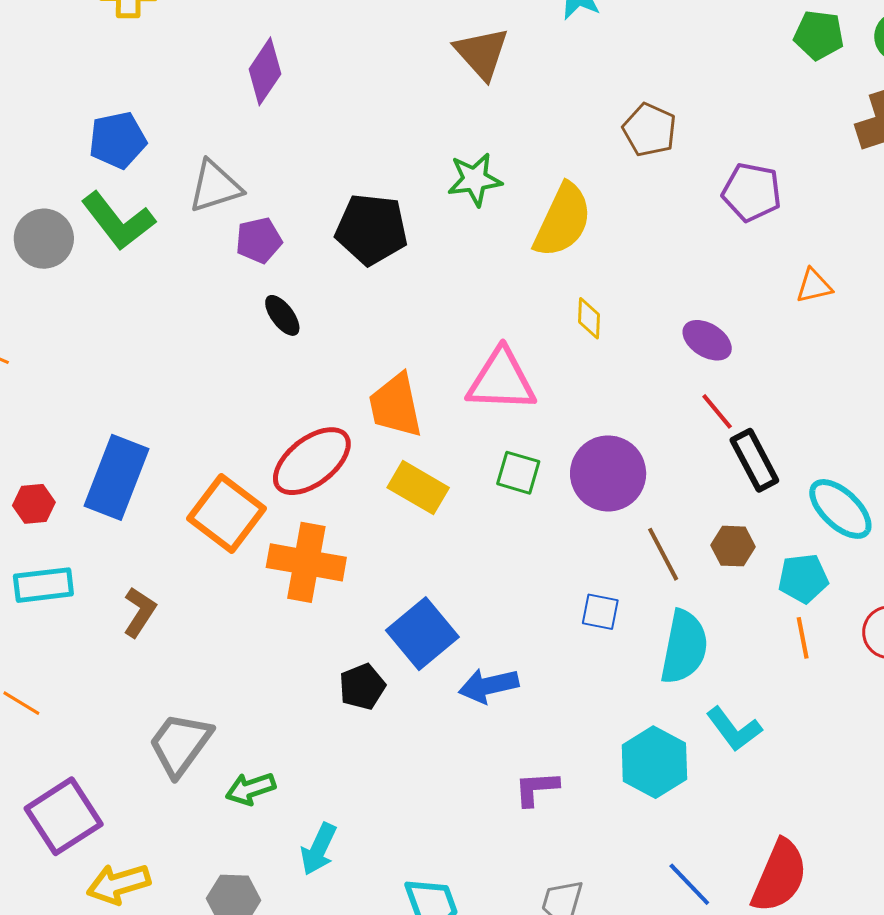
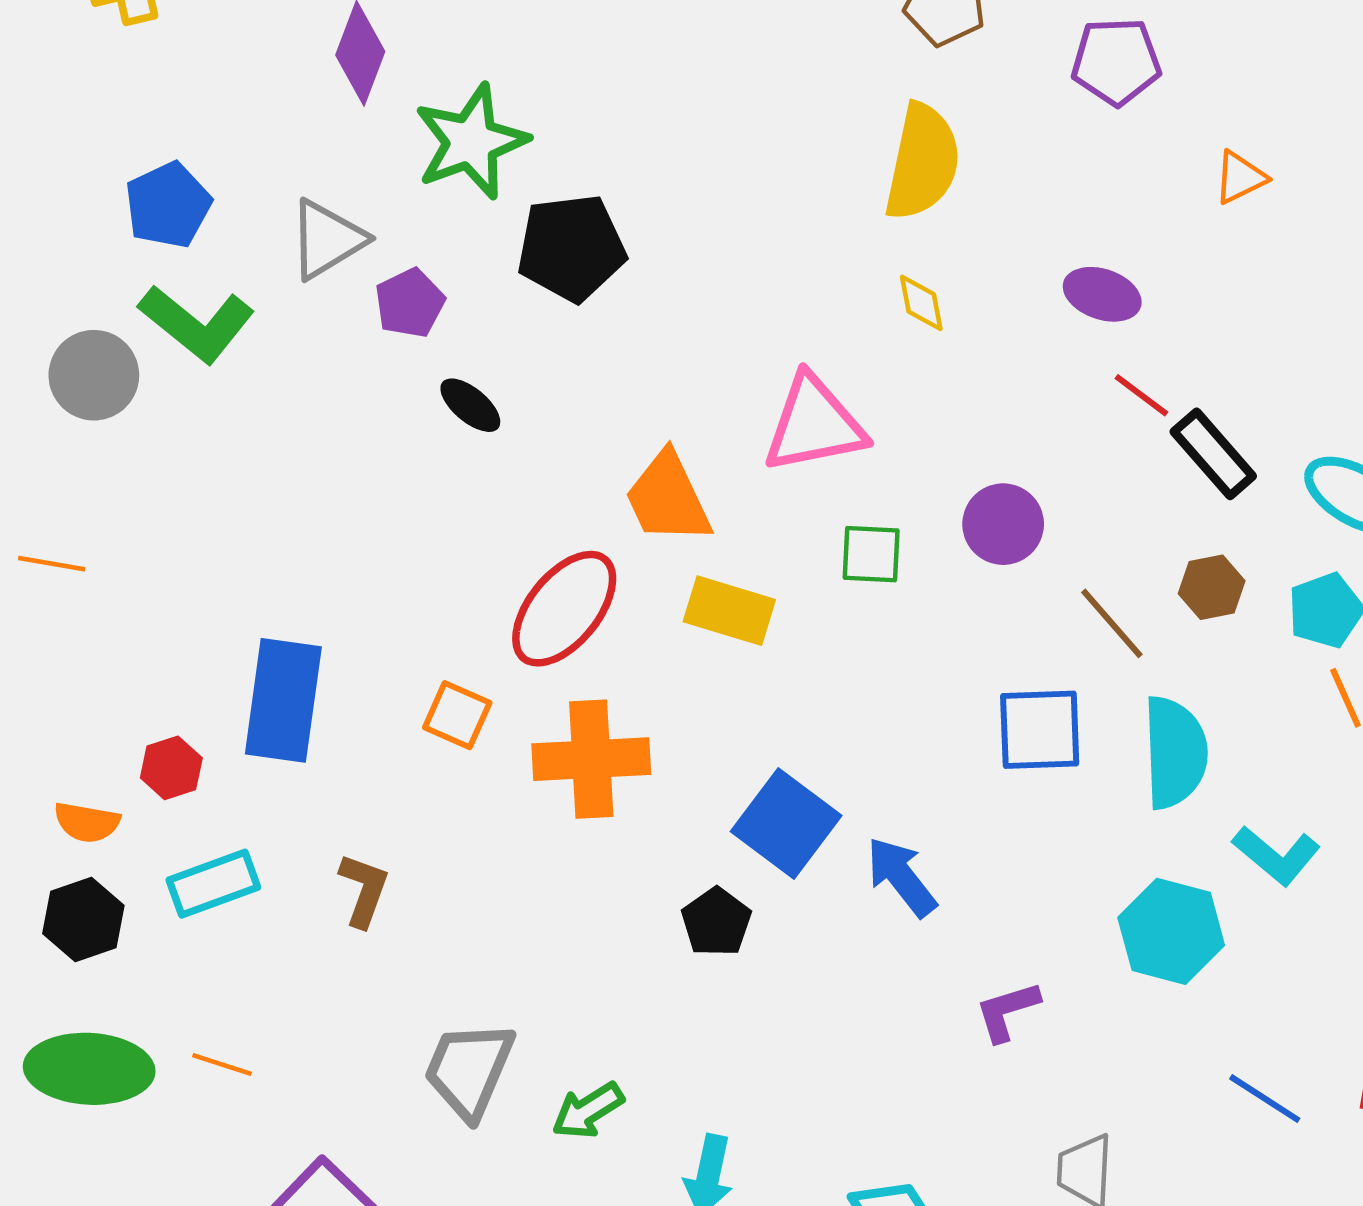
green star: (475, 179) -> (471, 142), moved, size x1.4
yellow semicircle: (563, 220) -> (922, 162), moved
purple circle: (608, 473) -> (1003, 524), size x0.7
orange square: (226, 513) -> (457, 715), size x0.6
blue square: (600, 612) -> (1040, 730), size x1.6
blue arrow: (489, 686) -> (901, 877), turned 78

